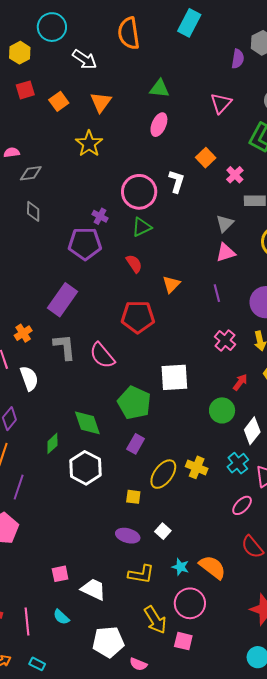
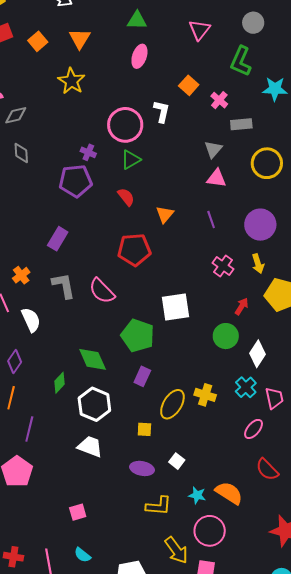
pink triangle: (226, 252) -> (216, 178), turned 30
purple rectangle: (63, 300) -> (58, 239), size x0.7
white trapezoid: (93, 589) -> (90, 447), moved

